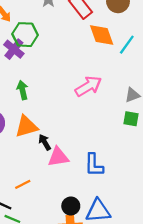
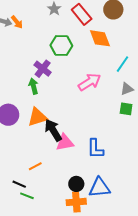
green hexagon: (25, 35) -> (61, 46), moved
cyan line: (127, 45) -> (122, 64), moved
purple cross: (14, 49) -> (43, 69), moved
black arrow: (45, 142) -> (53, 130), size x1.6

